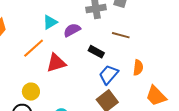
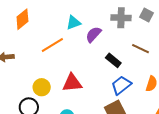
purple semicircle: (72, 30) -> (93, 34), turned -30
red triangle: (56, 63) -> (72, 83), moved

